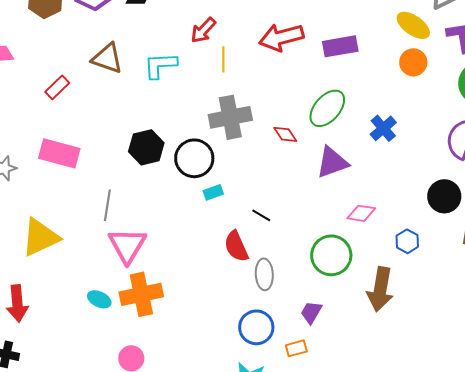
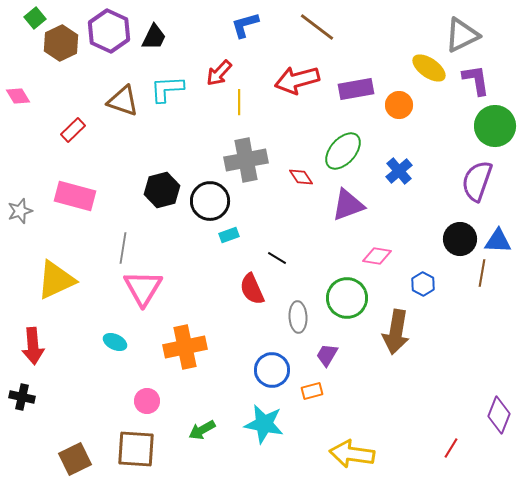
orange circle: (413, 62) -> (399, 105), moved
cyan L-shape: (160, 65) -> (167, 89), moved
gray ellipse: (264, 274) -> (298, 317), moved
orange cross: (141, 294) -> (185, 347), moved

